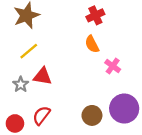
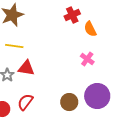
orange semicircle: (92, 44) -> (90, 29), moved
yellow line: (29, 51) -> (14, 46), turned 48

